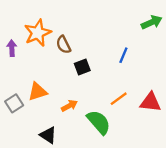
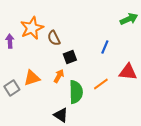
red triangle: (150, 102) -> (128, 72), moved
orange arrow: (69, 106) -> (59, 76), moved, turned -32
green semicircle: (99, 122) -> (76, 92), moved, turned 40
black triangle: (48, 135) -> (61, 115), moved

